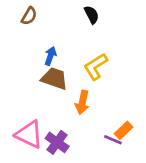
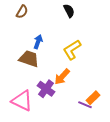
brown trapezoid: (54, 79) -> (29, 59), moved
orange arrow: (82, 102) -> (62, 77), turned 30
purple cross: (57, 142) -> (46, 89), moved

